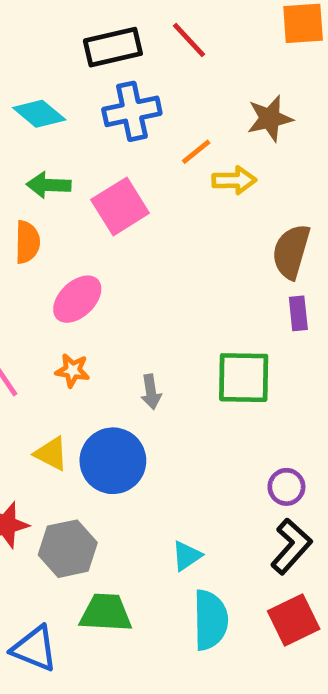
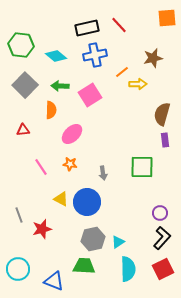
gray hexagon: (68, 549) -> (93, 239), moved

